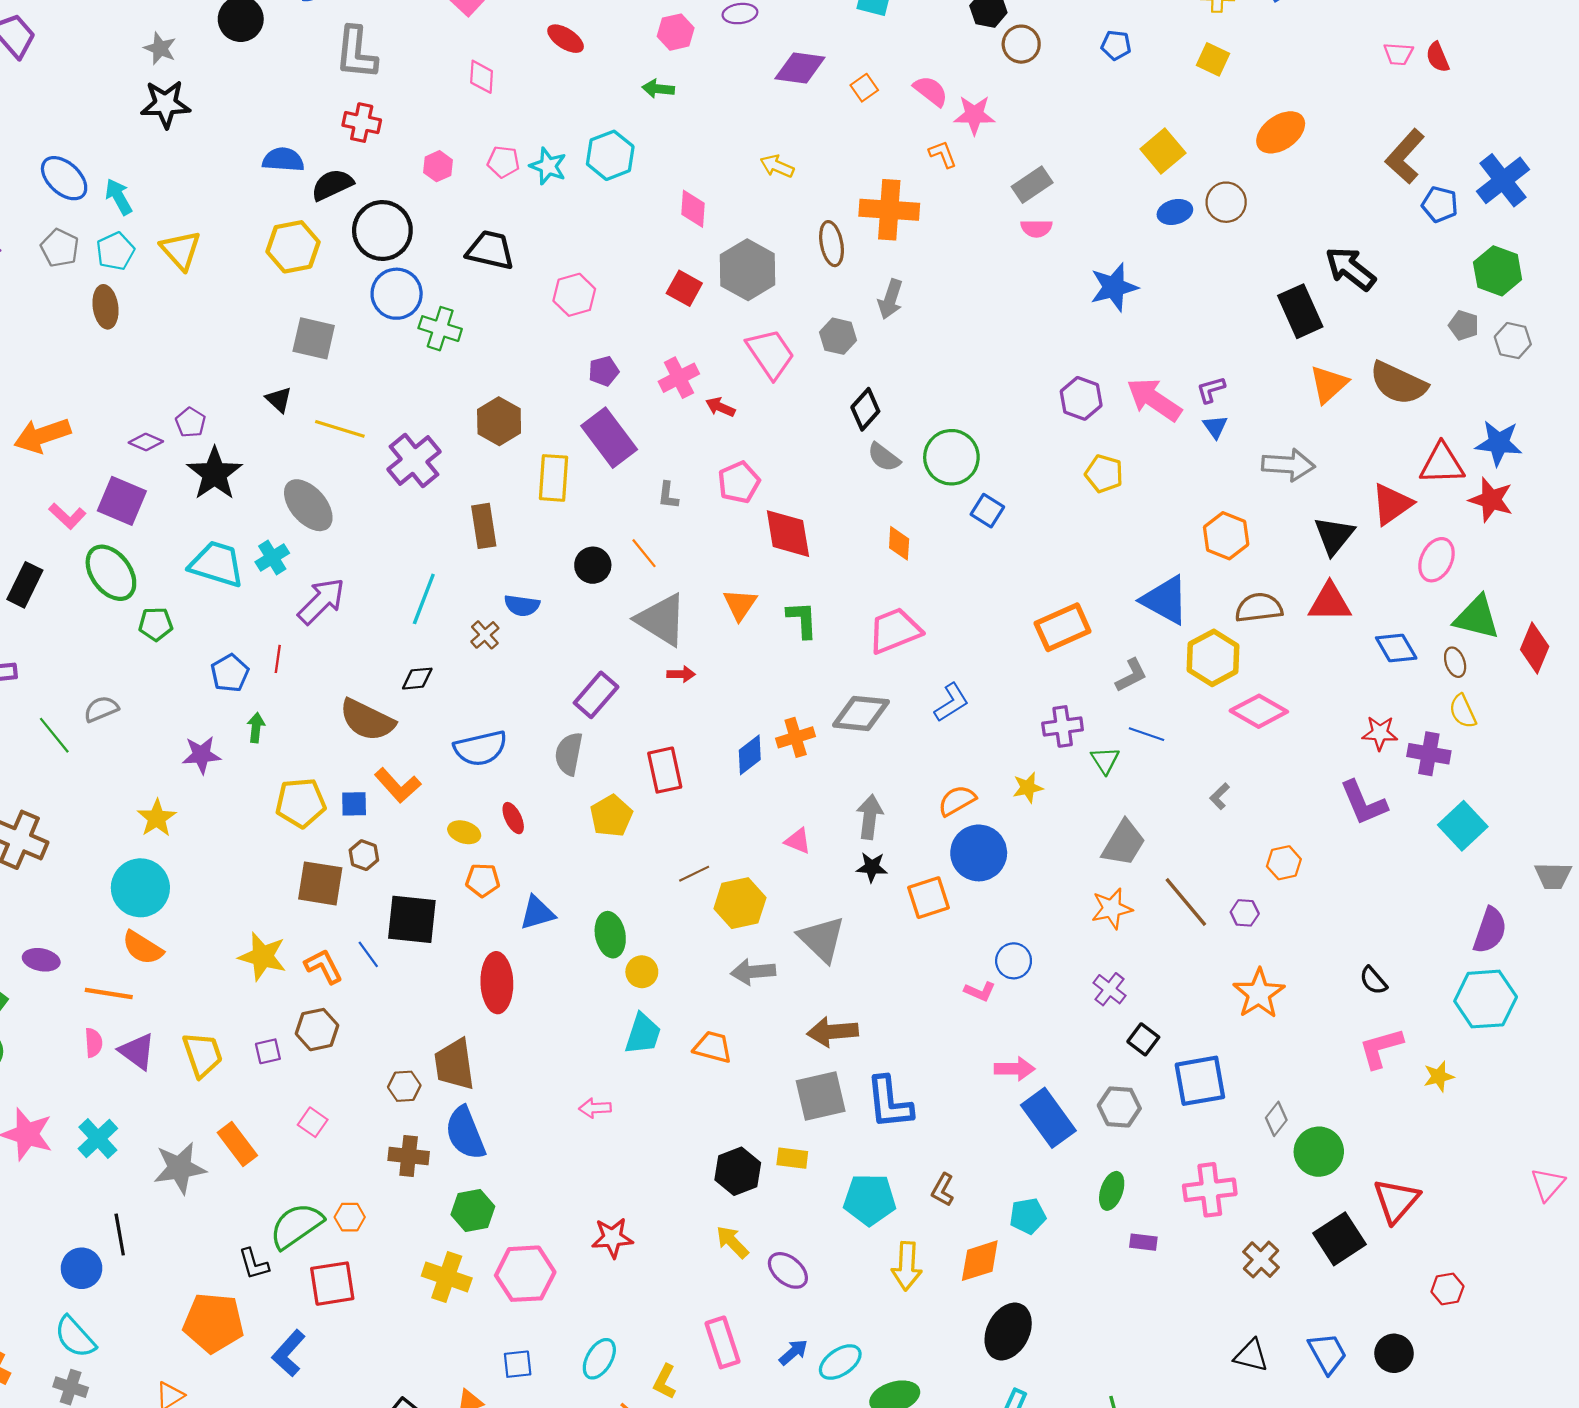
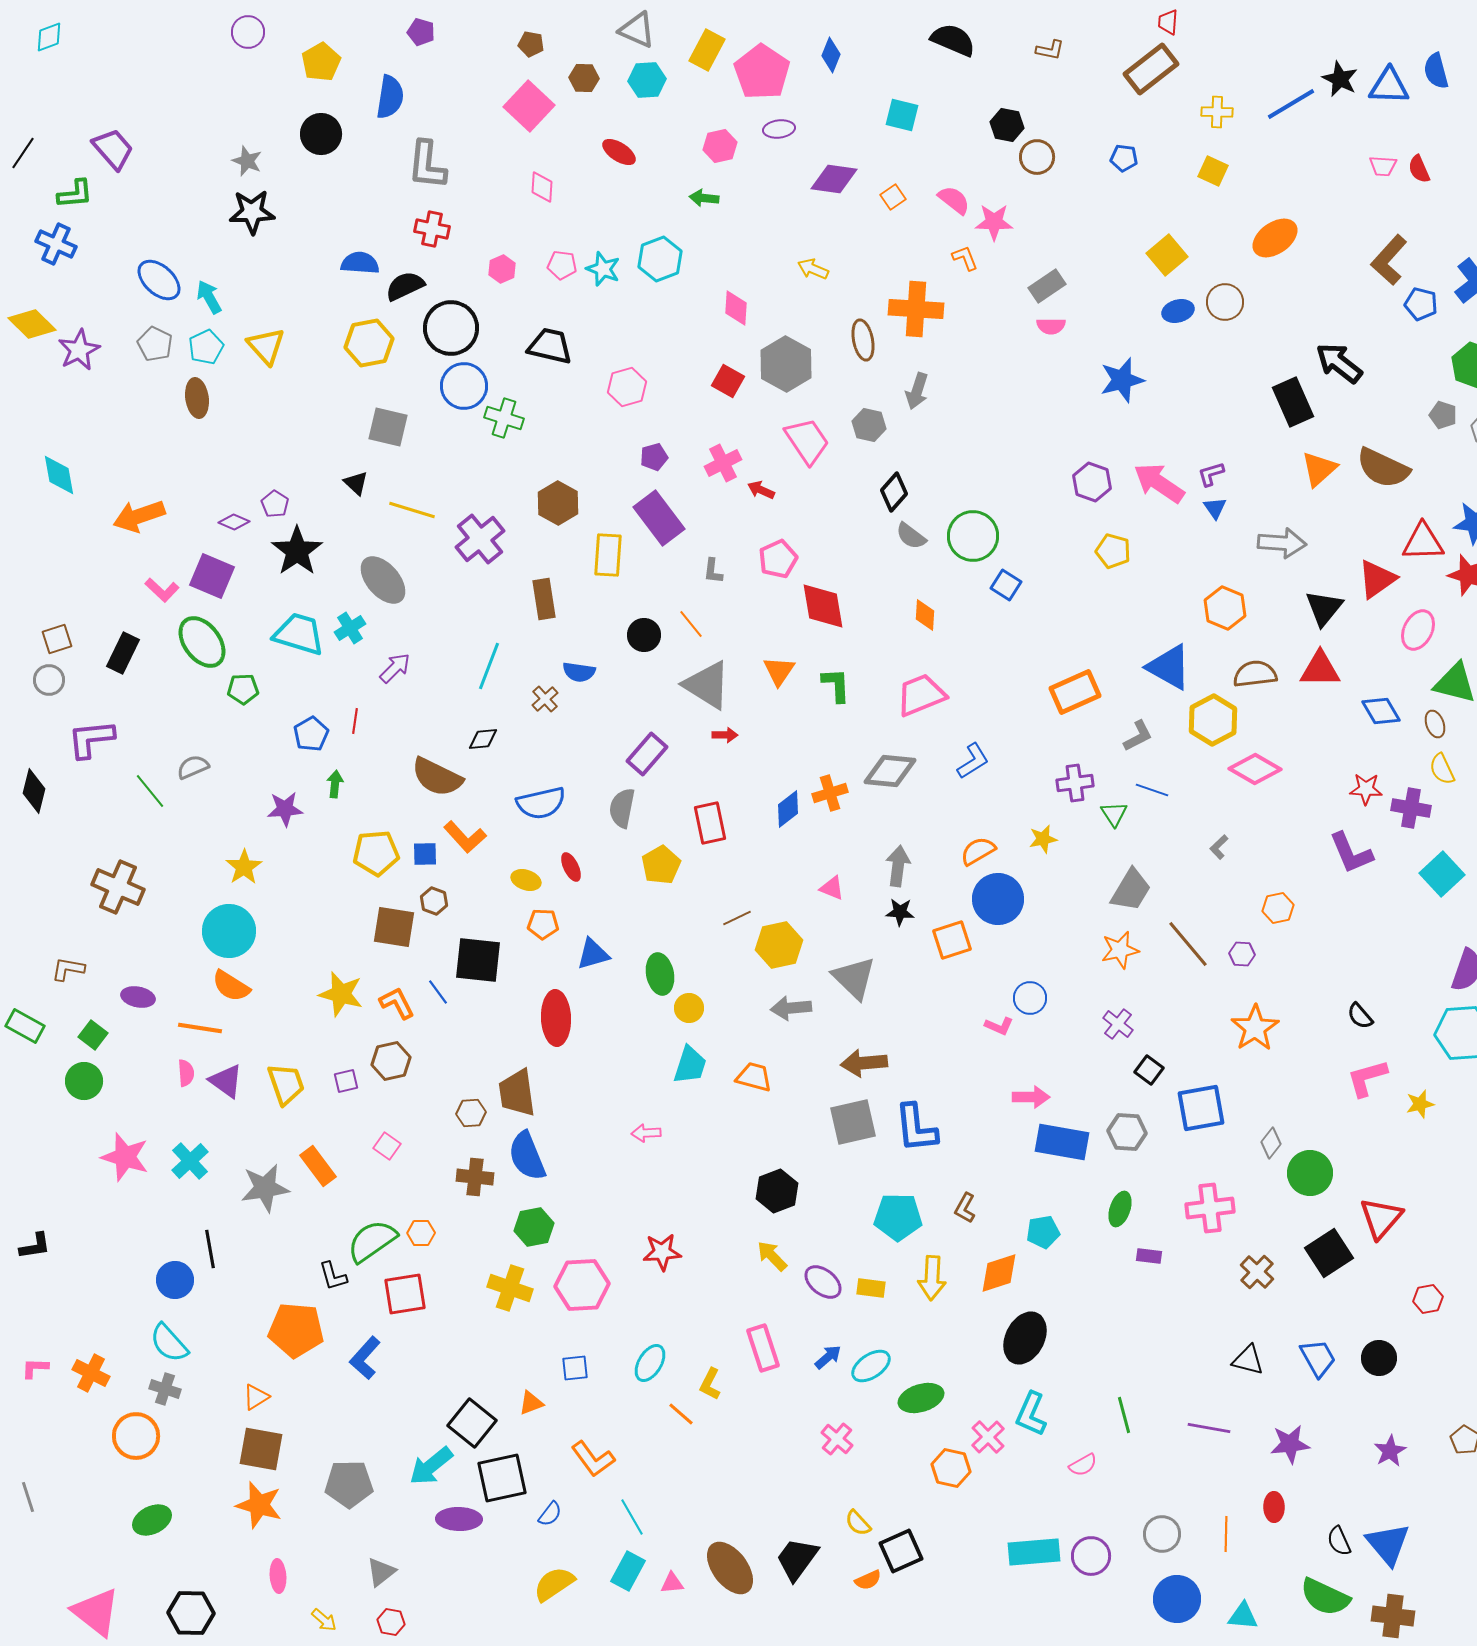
purple arrow: (321, 601) -> (395, 668), size x0.7
blue rectangle: (1048, 1118) -> (1062, 1142), turned -44
yellow rectangle: (792, 1158) -> (871, 1288), moved

